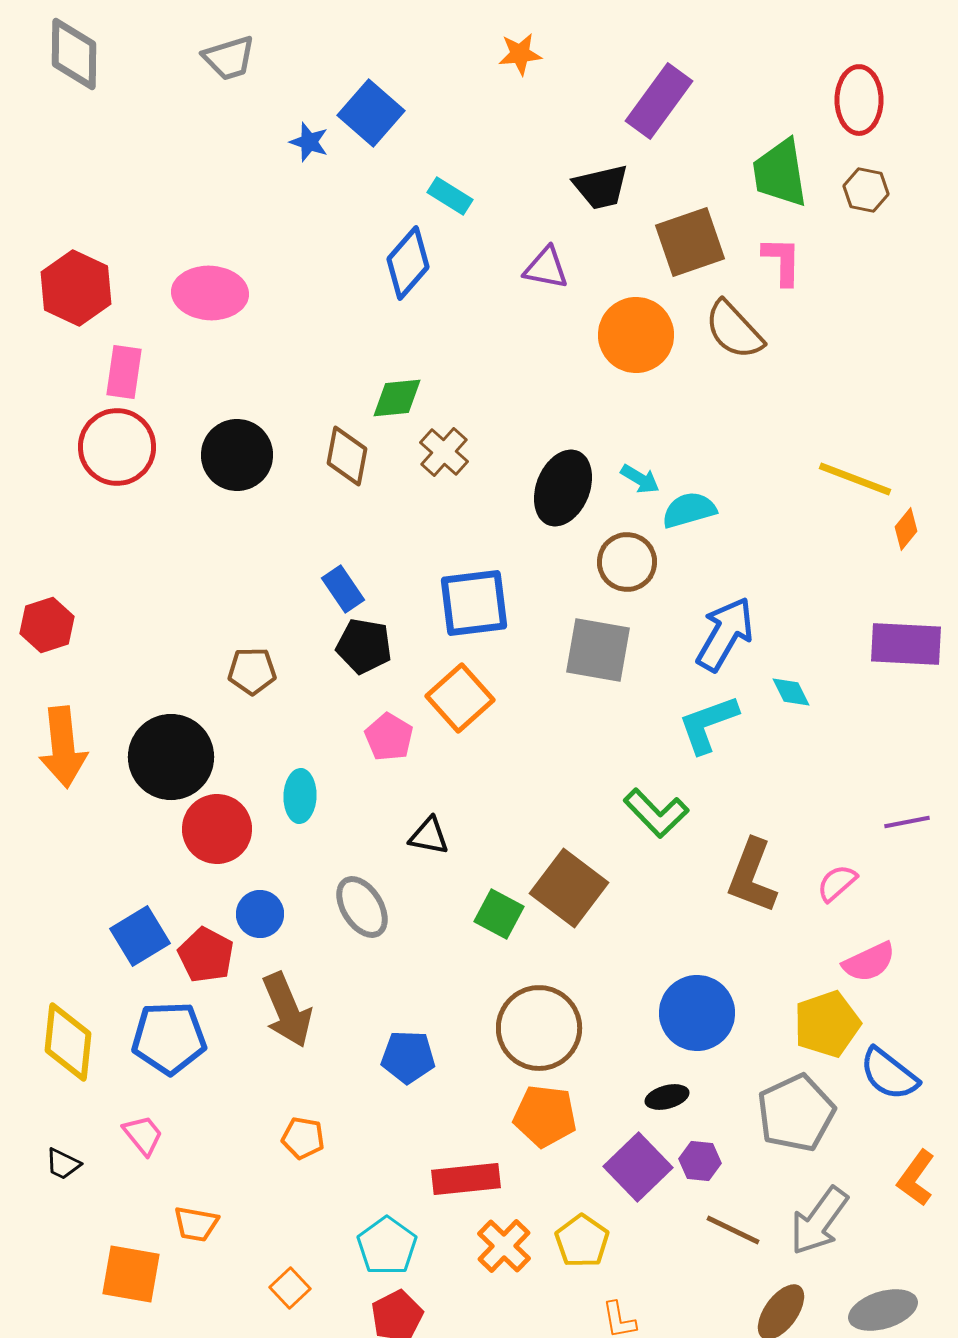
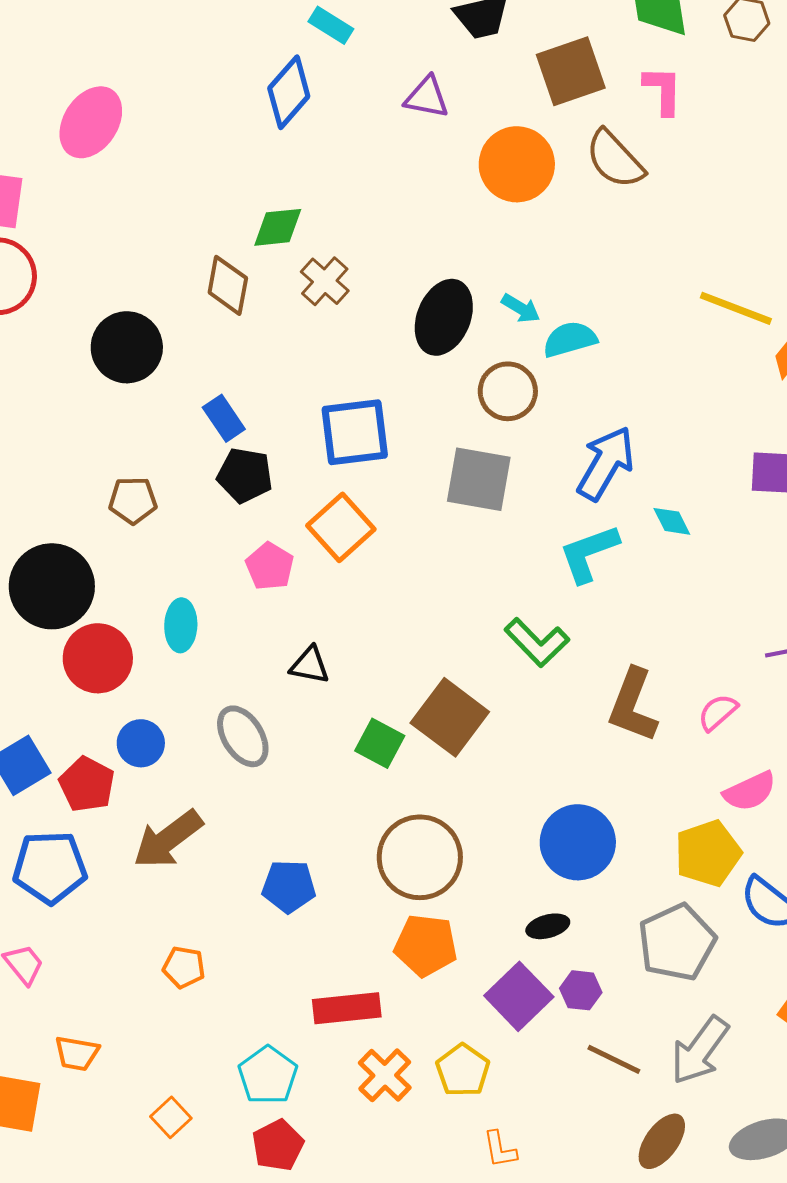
pink ellipse: (210, 293) -> (91, 122), turned -60
black circle: (237, 455) -> (127, 347), moved
brown arrow: (287, 1010) -> (168, 839), turned 76

